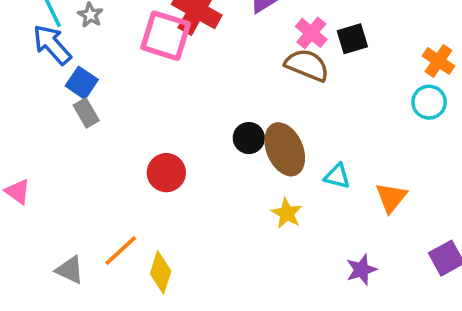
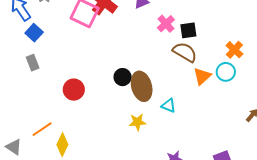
brown semicircle: (307, 65) -> (185, 52), moved
gray rectangle: (86, 113) -> (33, 63), moved
orange triangle: (391, 198) -> (202, 76), moved
yellow star: (287, 213) -> (137, 122), turned 30
gray triangle: (70, 270) -> (14, 147), moved

